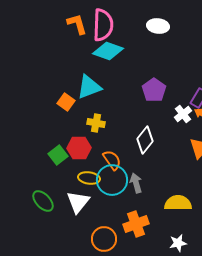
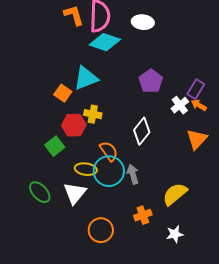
white ellipse: (158, 26) -> (143, 22), moved
red hexagon: (79, 148) -> (74, 125), moved
yellow semicircle: (178, 203) -> (175, 194), turned -40
orange cross: (136, 224) -> (143, 215), moved, size x0.7

